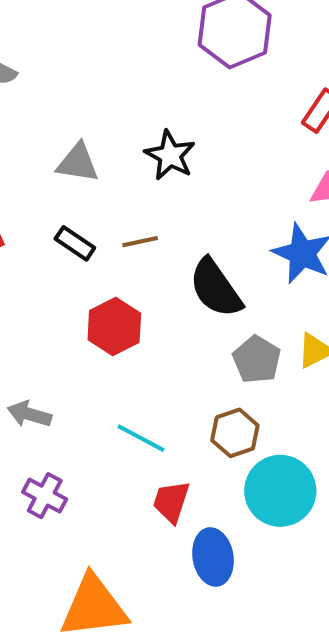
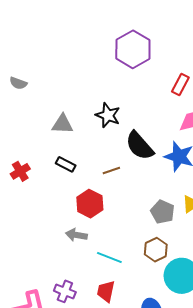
brown line: (140, 242) -> (111, 170), moved
black semicircle: (216, 288) -> (140, 146), moved
gray arrow: (29, 414) -> (76, 235), moved
red trapezoid: (171, 502) -> (106, 291), moved

